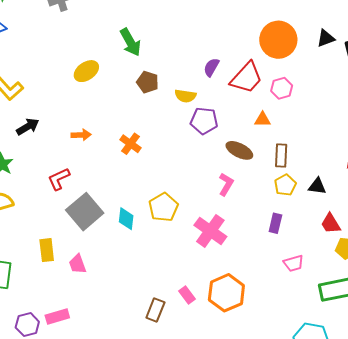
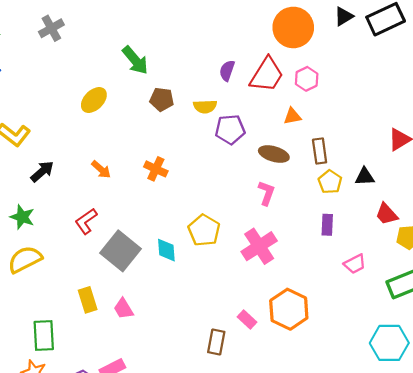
orange arrow: (81, 135) -> (101, 169), turned 54
pink cross: (210, 231) -> (259, 246), turned 32

